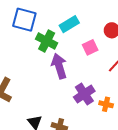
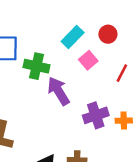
cyan rectangle: (69, 24) -> (73, 37), moved
purple cross: (84, 94) -> (96, 115), turned 30

